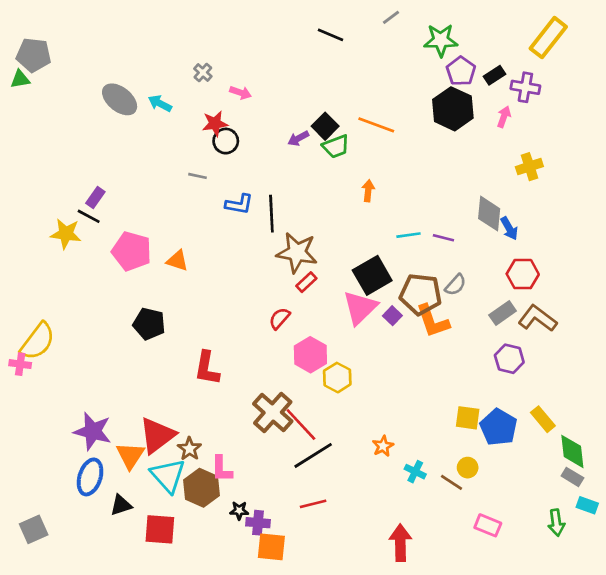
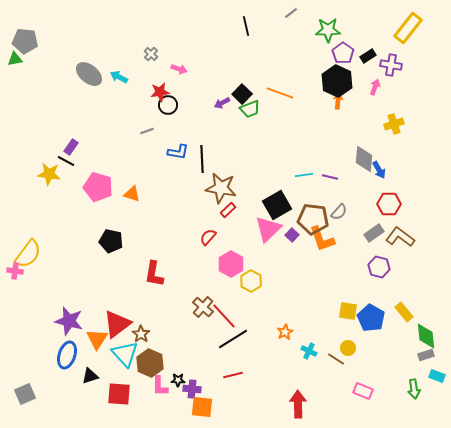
black line: (331, 35) -> (246, 26), turned 54
gray line: (198, 176) -> (147, 131), turned -32
orange arrow: (368, 191) -> (338, 101), moved
brown cross: (273, 412) -> (203, 307), size x0.7
pink L-shape: (222, 469) -> (160, 386), moved
gray rectangle: (572, 477) -> (426, 355), turned -49

